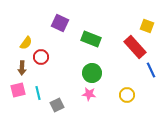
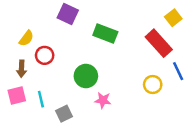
yellow square: (147, 26) -> (173, 18), turned 32
green circle: (92, 73) -> (86, 76), moved
yellow circle: (127, 95) -> (153, 85), moved

